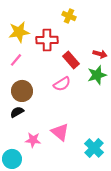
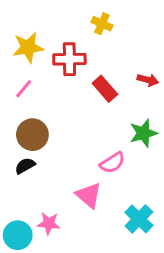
green star: (97, 75) -> (143, 133), moved
pink semicircle: (62, 84) -> (112, 163), moved
pink star: (33, 140) -> (49, 223), moved

